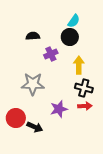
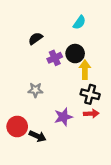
black semicircle: (33, 36) -> (35, 39), turned -32
black circle: (70, 37) -> (75, 54), moved
gray star: (33, 84) -> (35, 90), size x0.6

